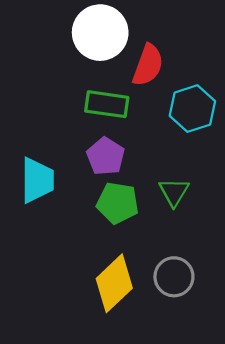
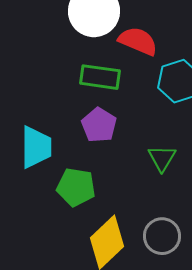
red semicircle: (148, 65) -> (138, 41), turned -87
green pentagon: (118, 203) -> (76, 187), moved

